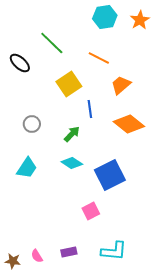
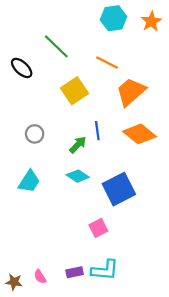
orange trapezoid: (121, 85) -> (131, 92), size x1.4
blue line: (90, 109) -> (97, 131), moved
cyan L-shape: (114, 251) -> (105, 270), moved

